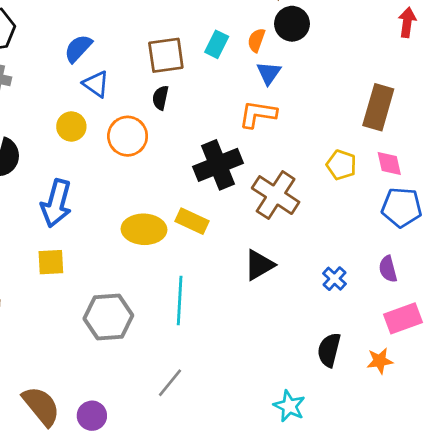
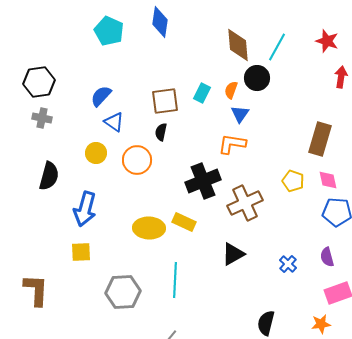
brown cross: (276, 195) -> (245, 203), turned 32
black semicircle: (329, 350) -> (266, 323), moved

